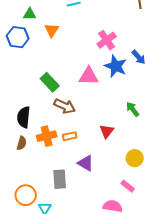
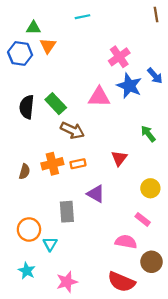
orange triangle: (52, 30) -> (48, 46), moved
black semicircle: (24, 117) -> (27, 107), moved

